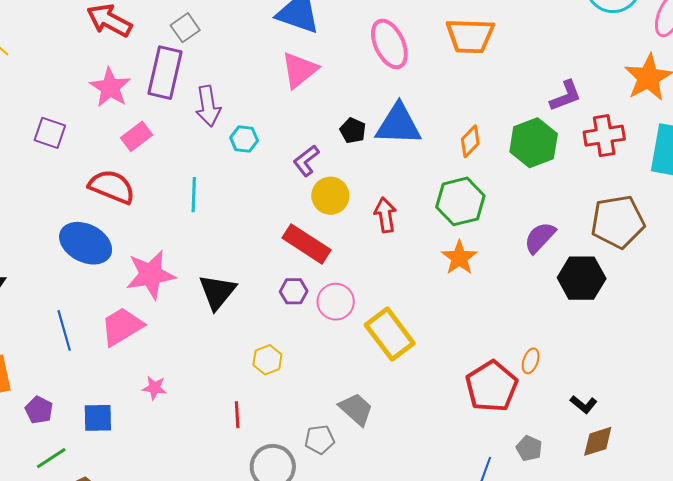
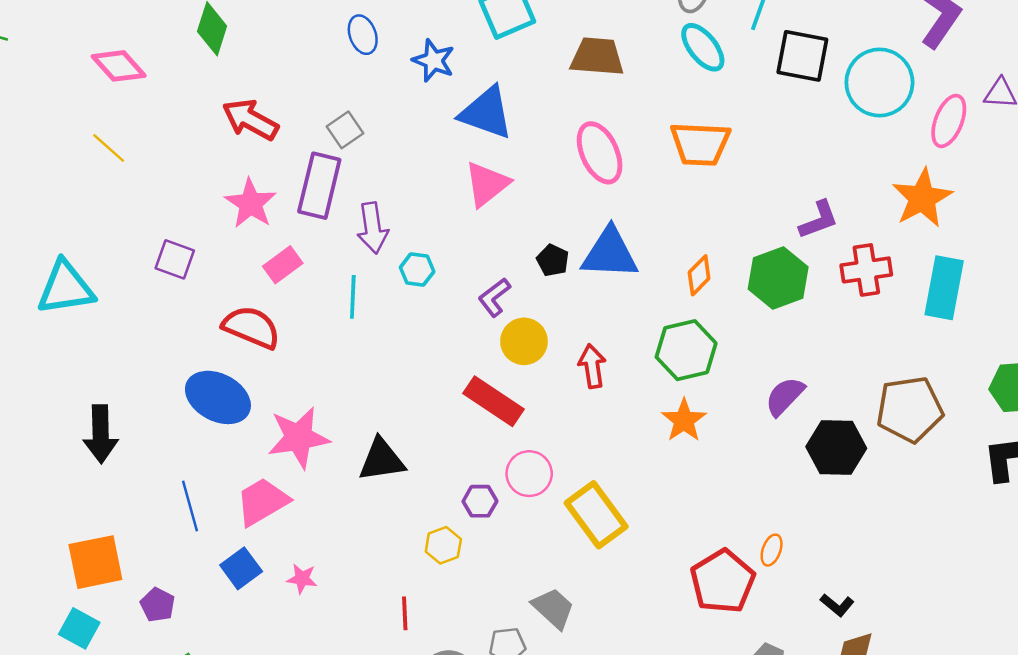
cyan line: (194, 195) -> (353, 297), moved
brown pentagon: (618, 222) -> (910, 409), moved
purple hexagon: (294, 291) -> (480, 501), moved
black triangle: (217, 292) -> (382, 460), turned 42
blue square: (98, 418) -> (241, 568), moved, turned -36

